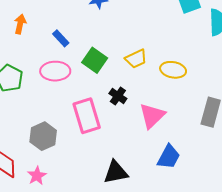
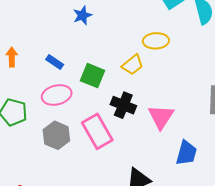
yellow ellipse: (173, 70) -> (156, 41), moved
black cross: (118, 96) -> (123, 105), size x1.4
gray hexagon: (43, 136) -> (56, 135), moved

